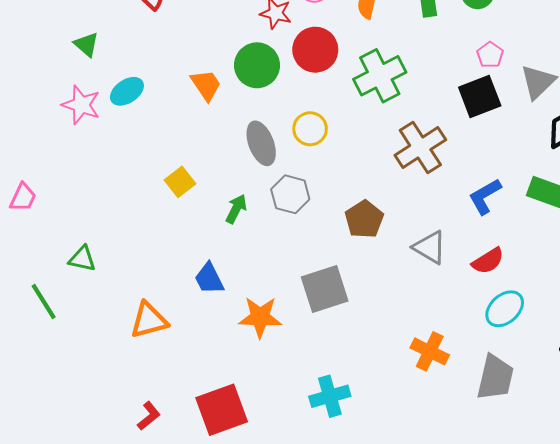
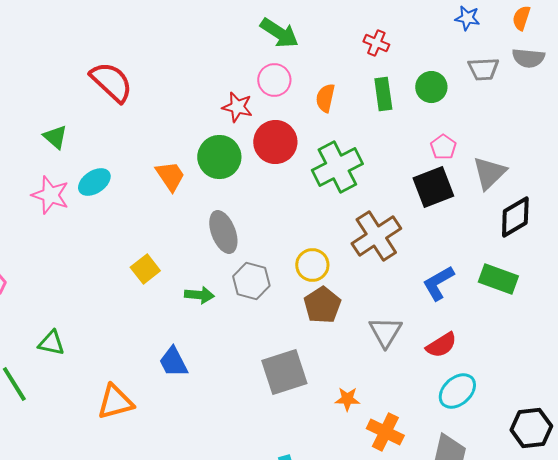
yellow circle: (310, 129) -> (312, 265), moved
green arrow: (236, 209) -> (199, 295), turned 68
gray triangle: (430, 247) -> (385, 332), turned 30
orange star: (260, 317) -> (347, 399), moved, size x0.6

